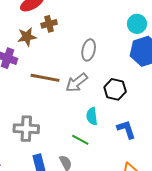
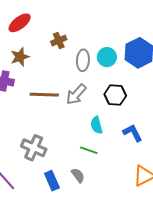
brown cross: (49, 24) -> (59, 40), moved
cyan circle: (137, 24) -> (107, 57), moved
gray cross: (26, 129) -> (34, 148), turned 30

